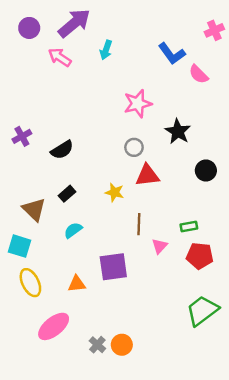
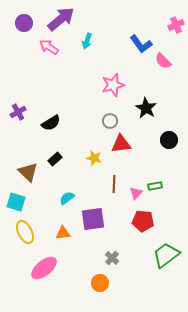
cyan semicircle: (73, 230) -> (67, 198), moved
pink triangle: (160, 246) -> (136, 193), moved
red pentagon: (200, 256) -> (143, 221), moved
gray cross: (97, 345) -> (112, 258), moved

